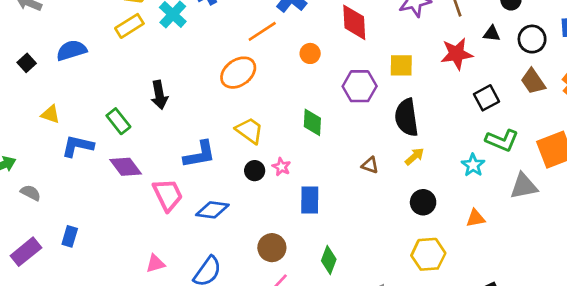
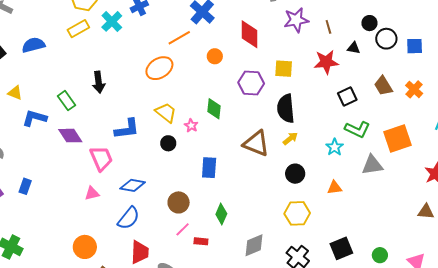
black circle: (532, 39) -> (386, 39), moved
brown triangle: (370, 165) -> (256, 143), size x2.0
pink star: (281, 167) -> (191, 126), moved
blue diamond: (212, 210) -> (133, 185), moved
pink triangle: (155, 264) -> (92, 193), moved

